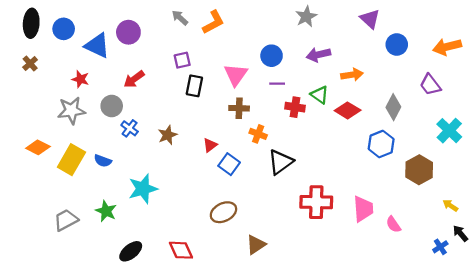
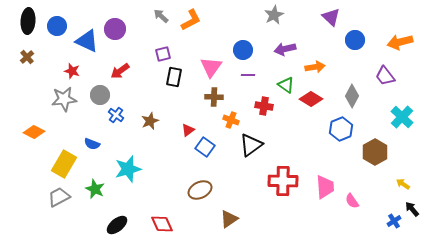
red cross: (295, 107) -> (264, 106), moved
yellow rectangle: (71, 160) -> (64, 164), moved

